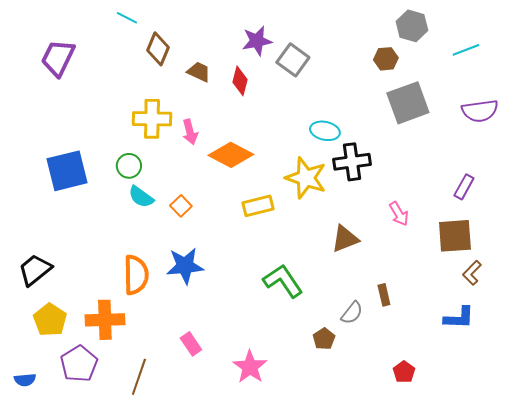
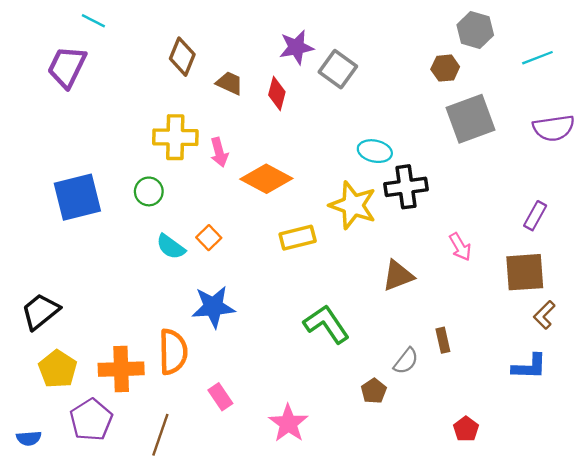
cyan line: (127, 18) -> (93, 21), moved
cyan semicircle: (141, 197) -> (171, 247), moved
orange semicircle: (136, 275) -> (173, 352), moved

